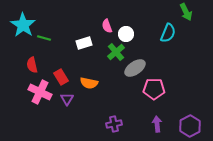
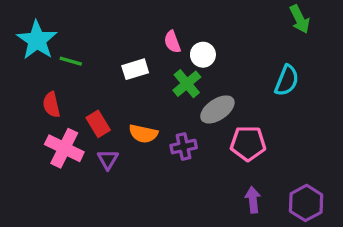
cyan semicircle: (168, 33) -> (287, 80), moved
purple cross: (114, 124) -> (184, 147), moved

